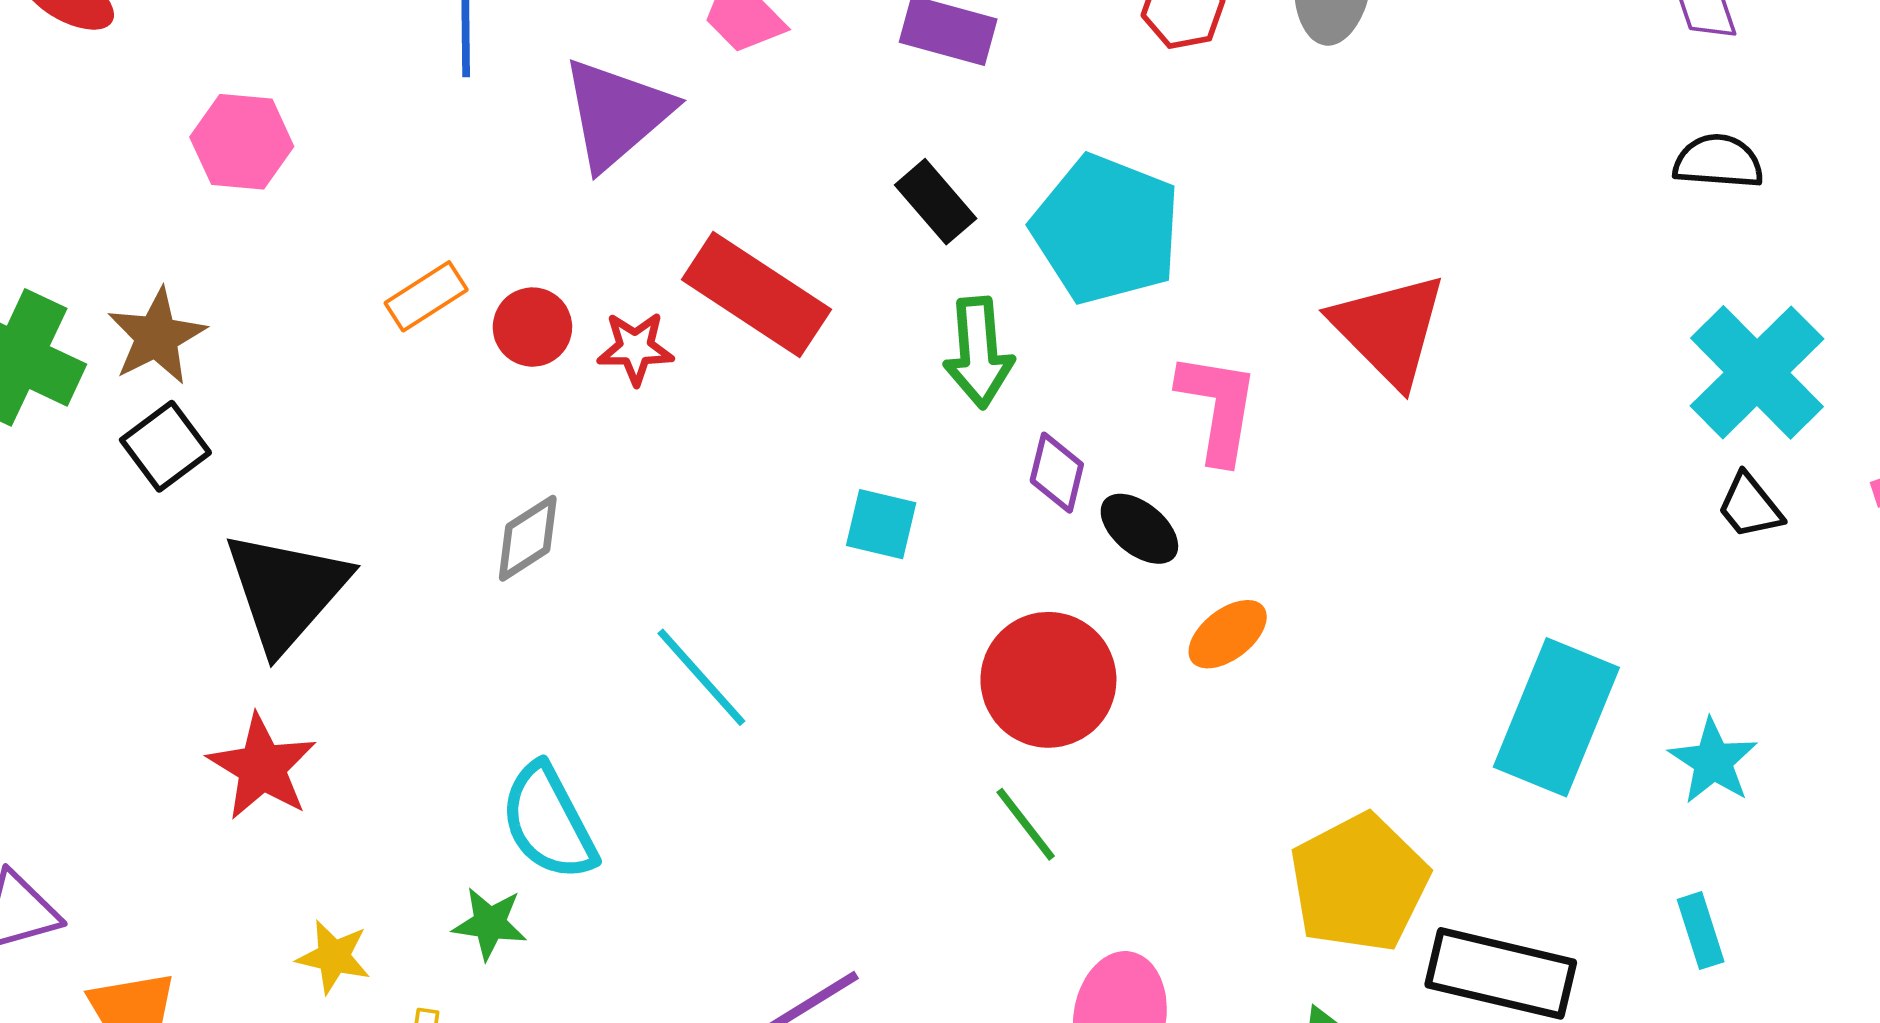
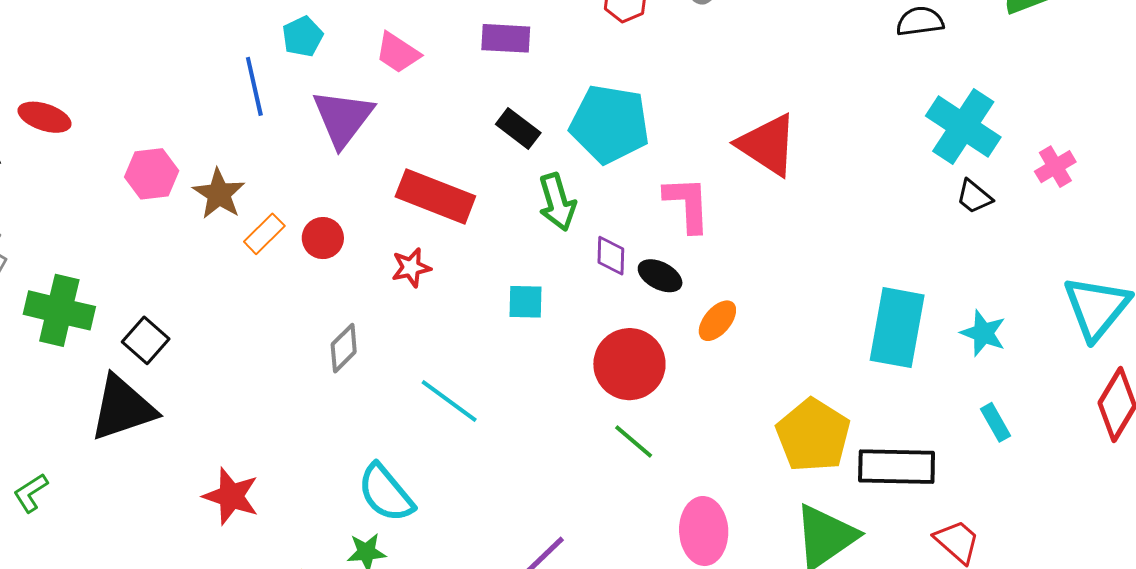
brown star: (157, 336) -> (219, 194), moved
red star: (635, 348) -> (411, 268), moved
black triangle: (286, 591) -> (123, 408), moved, turned 42

